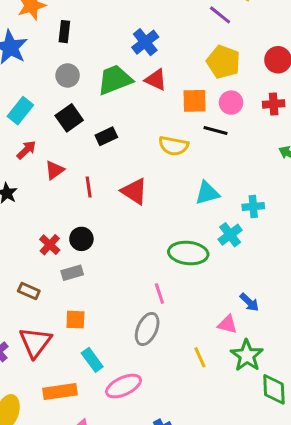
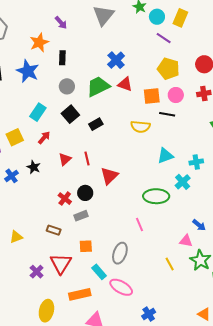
red triangle: (54, 170) -> (65, 159), moved
red triangle: (134, 191) -> (109, 176), moved, turned 48
gray ellipse: (147, 329) -> (120, 253), moved
pink ellipse: (124, 386) -> (121, 287), turned 60

